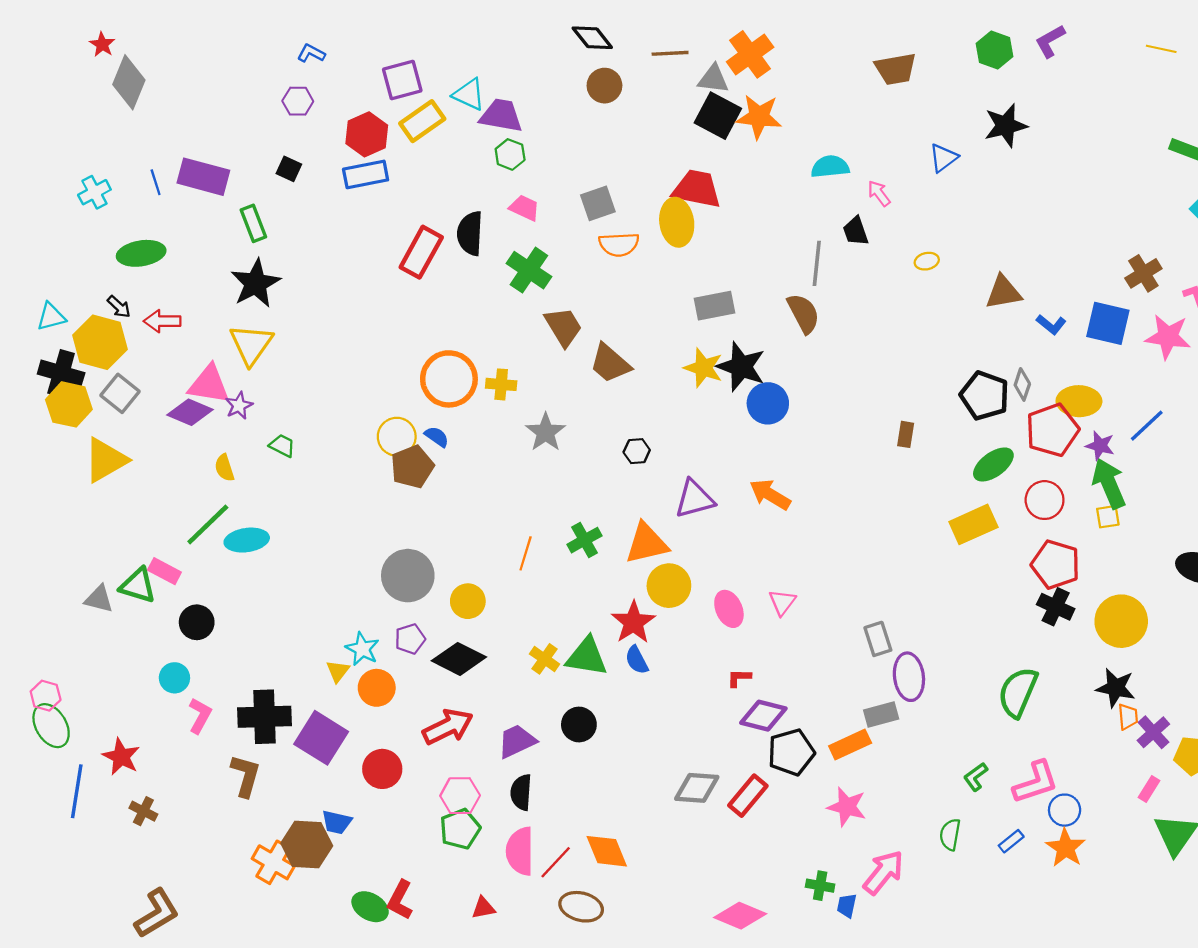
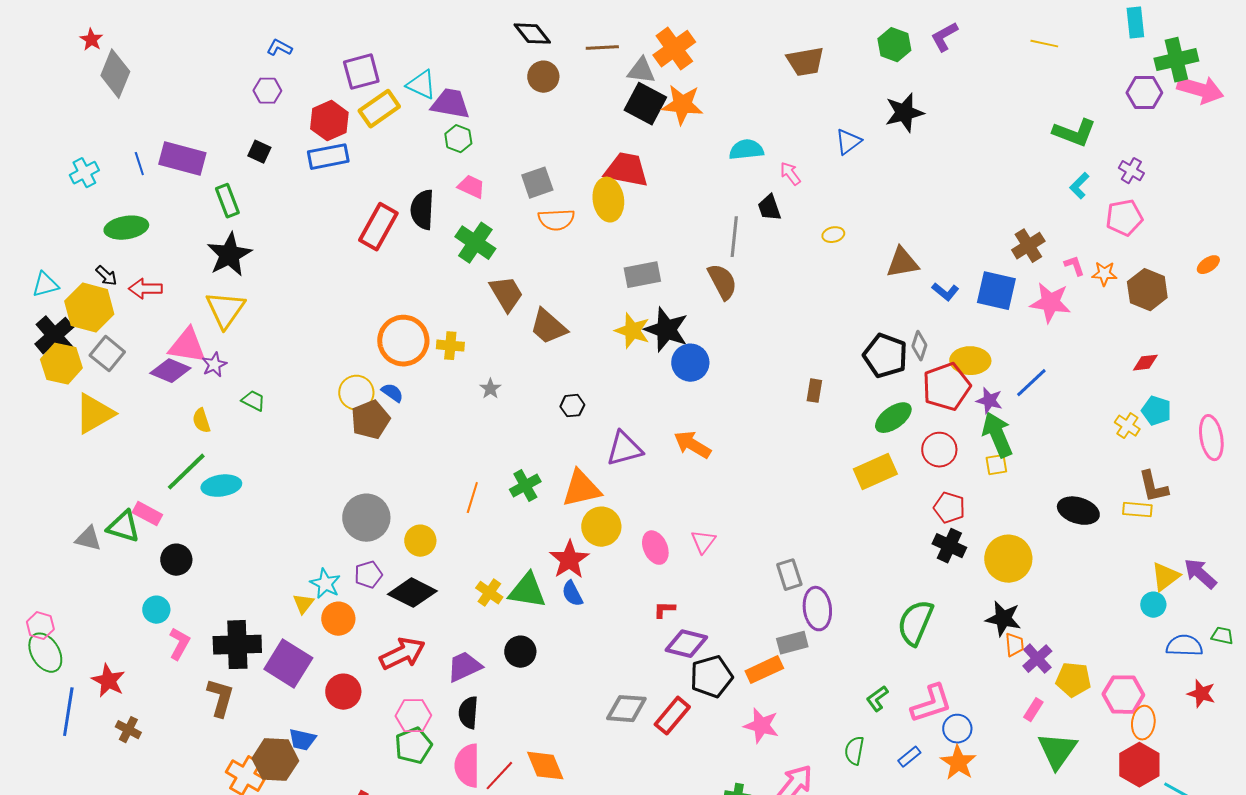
black cross: (61, 373) -> (54, 336), turned 33
gray star: (546, 432) -> (490, 389), size x0.6
red pentagon: (1056, 564) -> (949, 508), size x0.7

